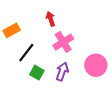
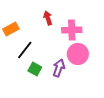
pink cross: (63, 42) -> (72, 30), moved, turned 30
pink circle: (96, 65) -> (78, 54), moved

